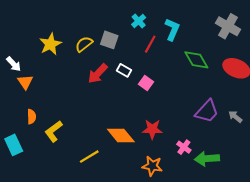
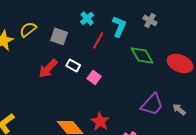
gray cross: (228, 26) -> (150, 20), moved, size x0.6
yellow semicircle: (84, 44) -> (28, 29), moved
red star: (152, 129) -> (100, 121), turned 30

